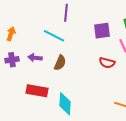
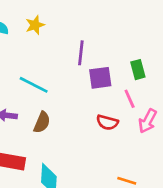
purple line: (66, 13) -> (81, 53), moved

